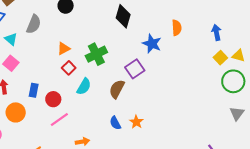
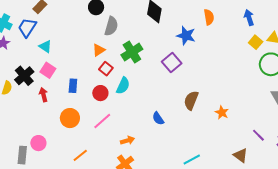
gray semicircle: (34, 24) -> (111, 26), moved
brown semicircle: (117, 89) -> (191, 100), moved
blue rectangle: (34, 90) -> (73, 86), moved
red circle: (53, 99) -> (100, 93), moved
orange circle: (16, 112) -> (70, 118), moved
orange star: (136, 122) -> (222, 112), moved

